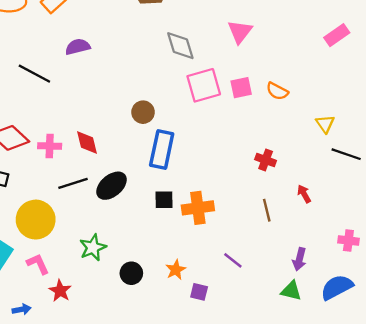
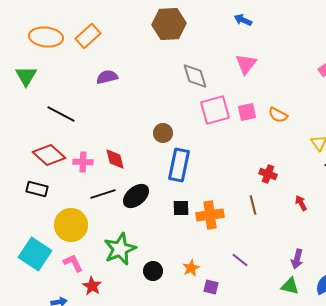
black line: (34, 74) -> (61, 114), moved
brown line: (267, 210) -> (253, 205), moved
green star: (93, 248) -> (120, 249), size x1.4

